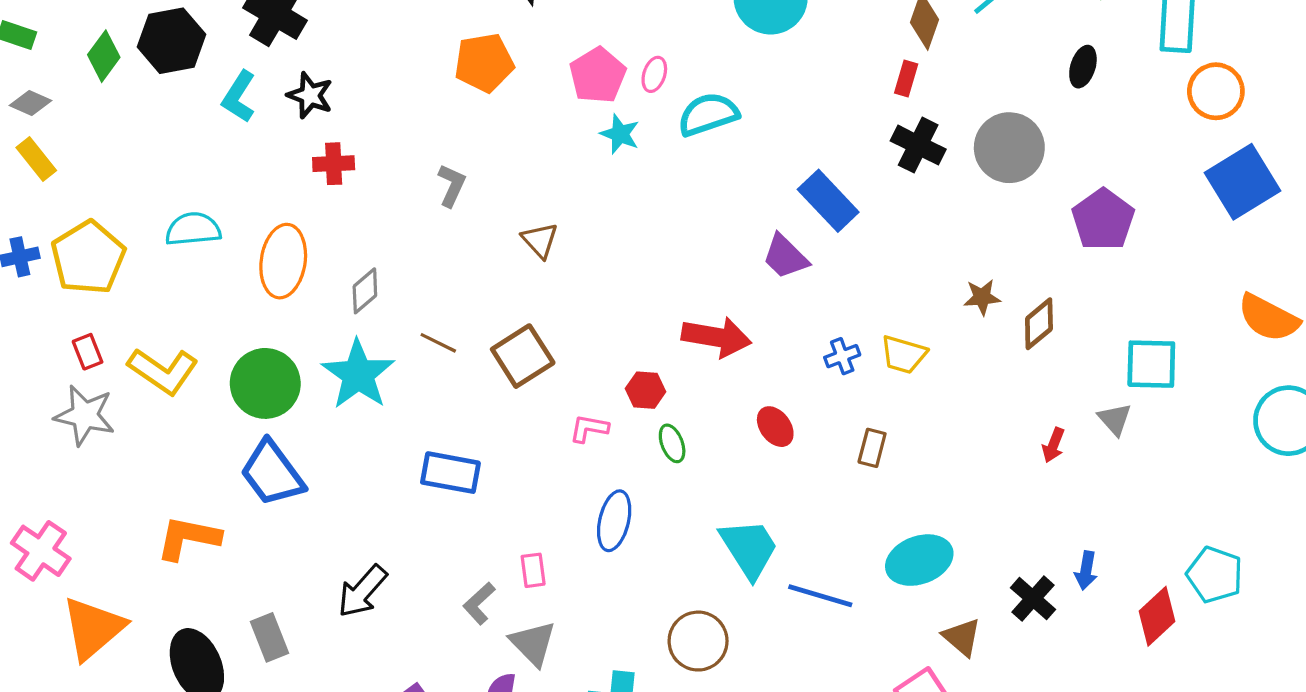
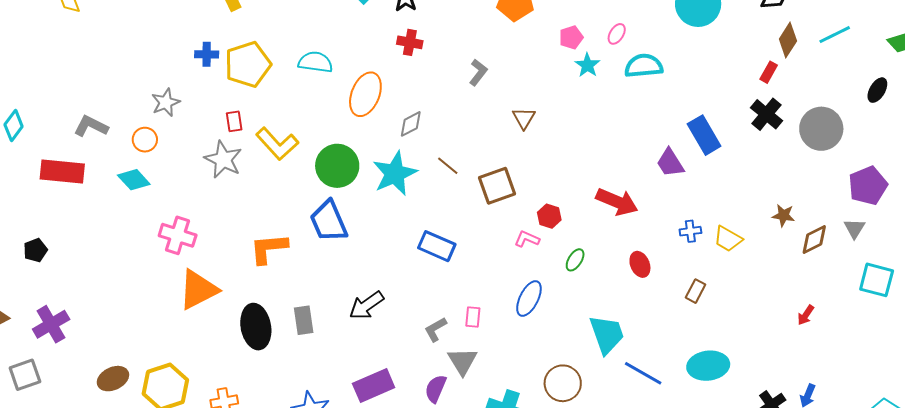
pink pentagon: (598, 75) -> (571, 37), moved, size x0.7
red hexagon: (646, 390) -> (549, 216), moved
gray triangle: (1115, 419) -> (855, 229), moved
green ellipse: (672, 443) -> (575, 260), turned 40
orange L-shape: (188, 538) -> (269, 248), turned -30
pink cross: (41, 551) -> (178, 235), turned -30

